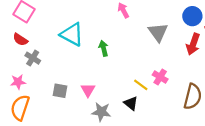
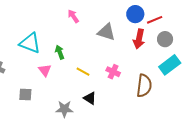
gray triangle: (158, 32) -> (106, 32), turned -30
yellow line: (141, 85) -> (83, 72), moved
pink triangle: (88, 90) -> (45, 70), moved

